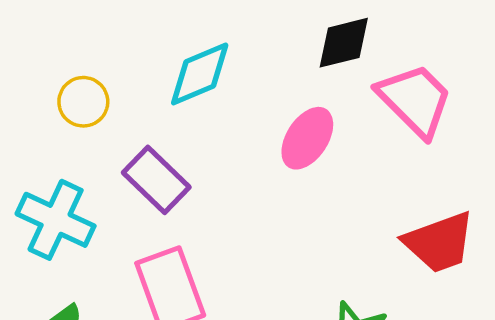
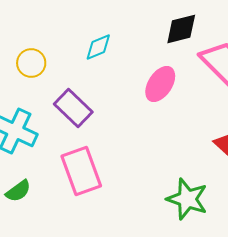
cyan diamond: (200, 74) -> (98, 47), size x0.7

